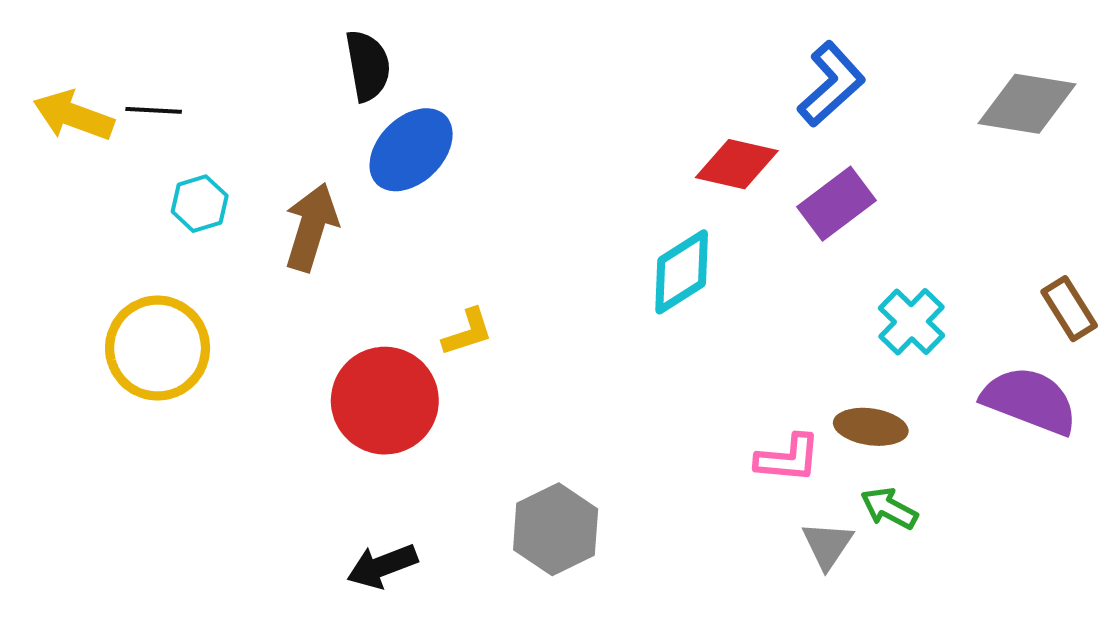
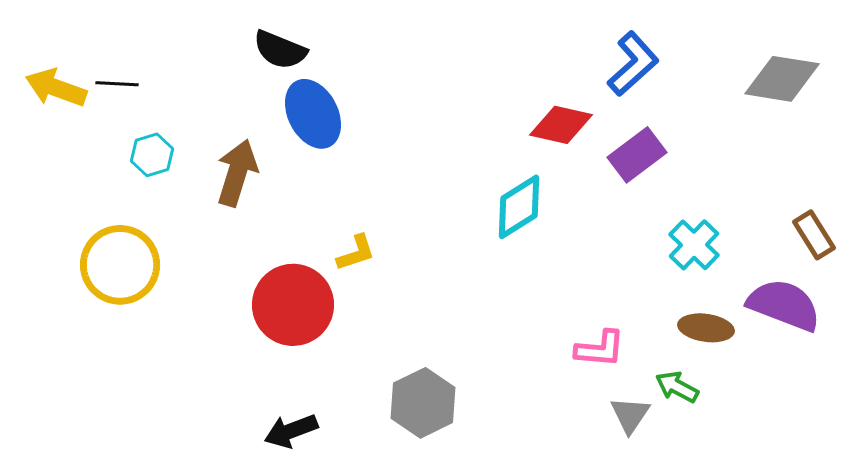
black semicircle: (368, 66) -> (280, 50), turned 122
blue ellipse: (411, 150) -> (313, 114), turned -72
brown ellipse: (871, 427) -> (706, 328), moved

